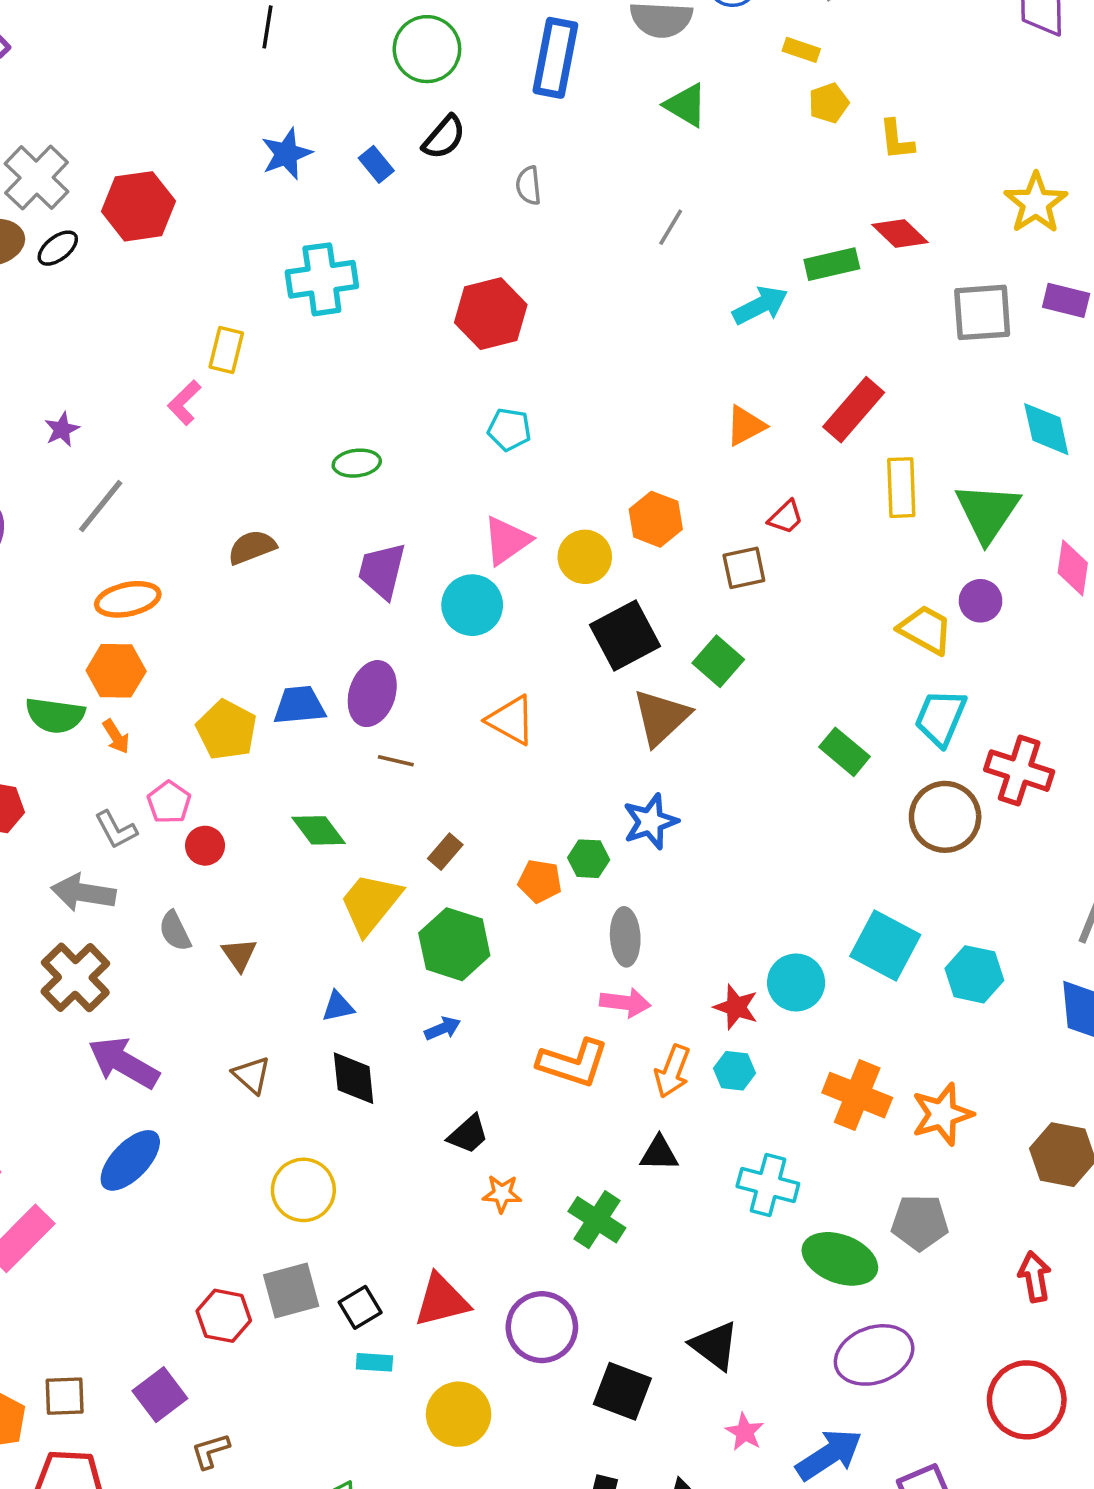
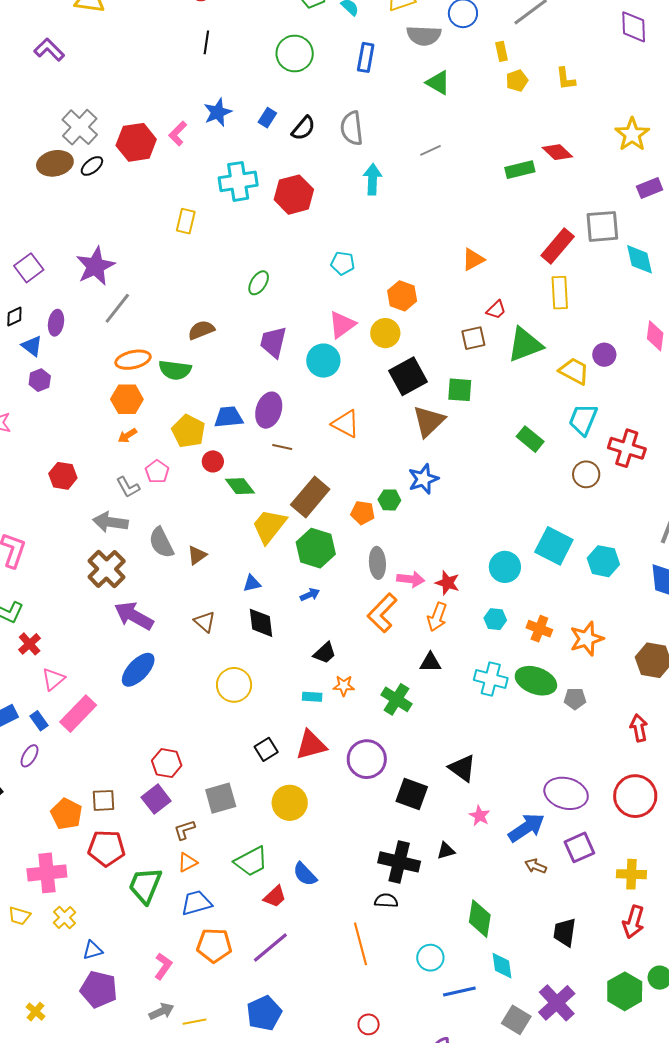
yellow rectangle: (801, 50) -> (502, 51), turned 60
blue rectangle: (555, 58) -> (366, 57), size x0.7
black semicircle: (444, 137) -> (303, 128), moved
yellow L-shape: (897, 140) -> (566, 79), moved
blue rectangle: (376, 164) -> (267, 118), turned 72
gray semicircle: (529, 186) -> (352, 128), size x1.6
gray line: (671, 227) -> (431, 150), turned 35
purple rectangle: (1066, 300) -> (650, 188), turned -35
cyan arrow: (760, 305) -> (372, 179), moved, turned -60
gray square: (982, 312) -> (602, 226), moved
red hexagon: (491, 314) -> (294, 195), moved
pink L-shape: (184, 403) -> (178, 133), moved
red rectangle: (854, 410) -> (558, 246), moved
purple star: (62, 429) -> (95, 266), size x2.0
green ellipse: (357, 463) -> (259, 283), turned -50
green triangle: (987, 512) -> (525, 345), moved, turned 36
orange hexagon: (656, 519) -> (402, 296), moved
green square: (718, 661) -> (460, 390), turned -36
green semicircle: (55, 715) -> (175, 370), moved
orange arrow: (116, 737) -> (127, 436), turned 90
brown circle: (945, 817) -> (586, 474), size x0.7
red circle: (205, 846) -> (213, 461), moved
brown rectangle: (445, 852) -> (310, 497), size x2.0
gray semicircle: (175, 931) -> (161, 543), size x1.4
gray ellipse: (625, 937) -> (377, 563), moved
brown triangle: (239, 955) -> (197, 555), turned 30
red star: (736, 1007) -> (447, 583), moved
orange L-shape: (573, 1063) -> (382, 613), turned 117
cyan hexagon: (734, 1071) -> (495, 619), moved
orange cross: (857, 1095) -> (539, 629), size x0.7
gray pentagon: (920, 1222) -> (575, 699), size x0.7
green ellipse: (840, 1259) -> (536, 681), moved
gray square: (291, 1291) -> (221, 798), moved
red hexagon: (224, 1316) -> (167, 763), moved
purple ellipse: (874, 1355) -> (566, 793), moved, turned 36
cyan rectangle: (374, 1362) -> (312, 697), moved
yellow circle: (459, 1414) -> (290, 803), moved

